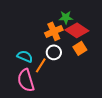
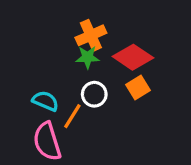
green star: (66, 17) -> (88, 57), moved
orange cross: (54, 31) -> (91, 35), moved

